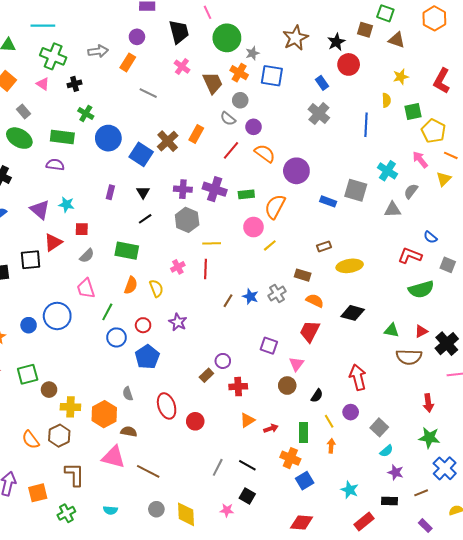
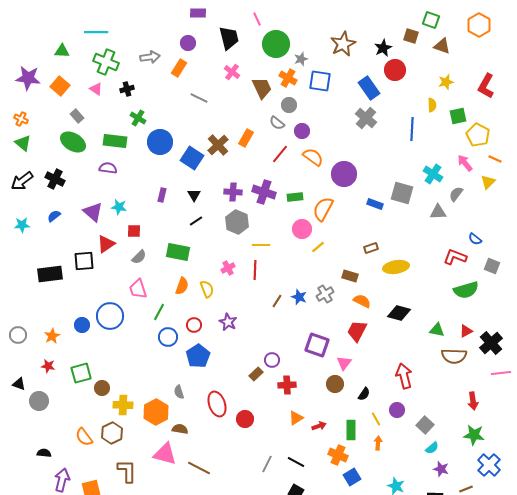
blue rectangle: (322, 83) -> (369, 88), size x1.6
purple square: (269, 346) -> (317, 345), size x1.4

